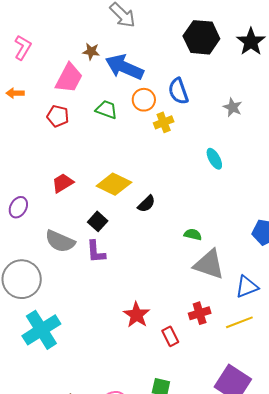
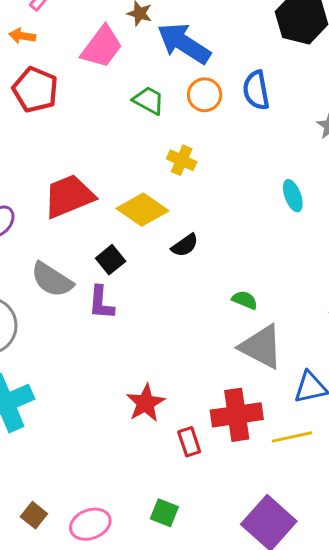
orange arrow: (15, 93) -> (22, 36), moved
red pentagon: (58, 116) -> (35, 90), moved, size x1.4
yellow cross: (164, 122) -> (182, 160), moved, turned 36
red trapezoid: (63, 183) -> (69, 196), size x1.6
red cross: (200, 313) -> (237, 415), size x1.6

